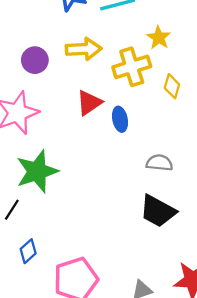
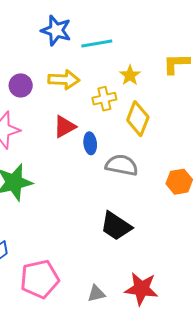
yellow cross: (132, 67) -> (104, 99), size x0.7
yellow diamond: (172, 86) -> (138, 119), size x1.6
gray semicircle: (159, 163) -> (122, 165), moved, size x1.4

